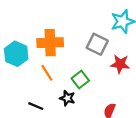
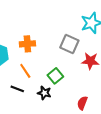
orange cross: (50, 43) -> (27, 44), size x0.7
black line: (36, 106) -> (17, 89), moved

